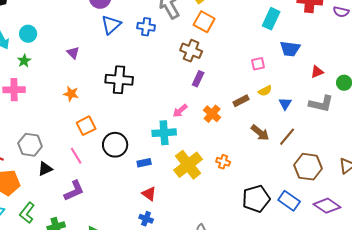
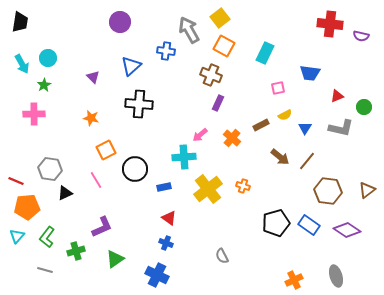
cyan rectangle: (271, 19) -> (265, 53), moved
blue triangle: (111, 25) -> (131, 66), moved
purple L-shape: (74, 191) -> (102, 227), moved

